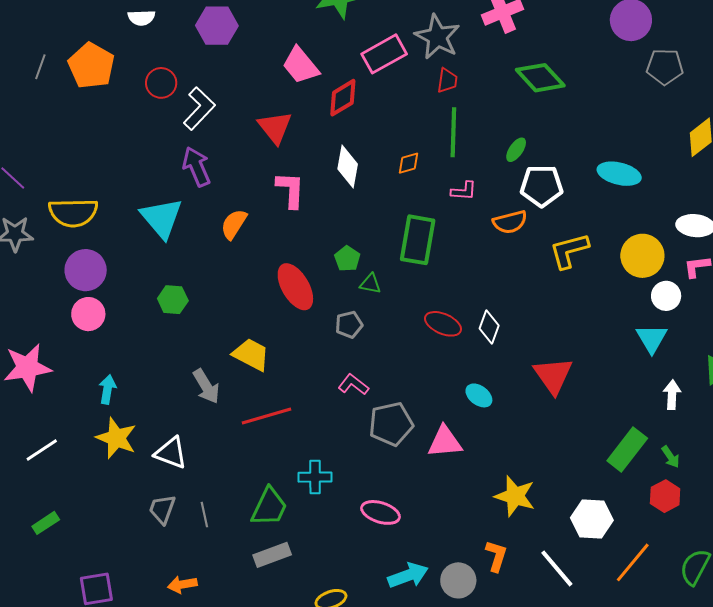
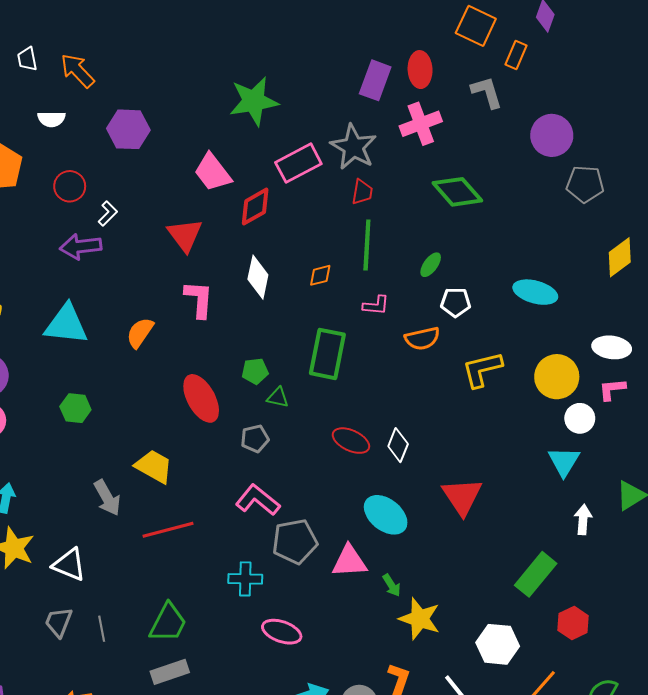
white L-shape: (199, 108) -> (108, 213), size x0.6
purple arrow: (196, 167) -> (81, 246), moved, turned -75
white pentagon: (542, 186) -> (456, 302), size x0.7
cyan triangle: (162, 218) -> (66, 324), turned -45
green pentagon: (347, 259) -> (255, 371), turned 30
pink L-shape: (353, 384) -> (258, 500), size x1.4
cyan ellipse: (479, 395) -> (386, 515), size x1.6
green arrow: (671, 457) -> (392, 585), moved
cyan cross: (315, 477) -> (245, 579), moved

